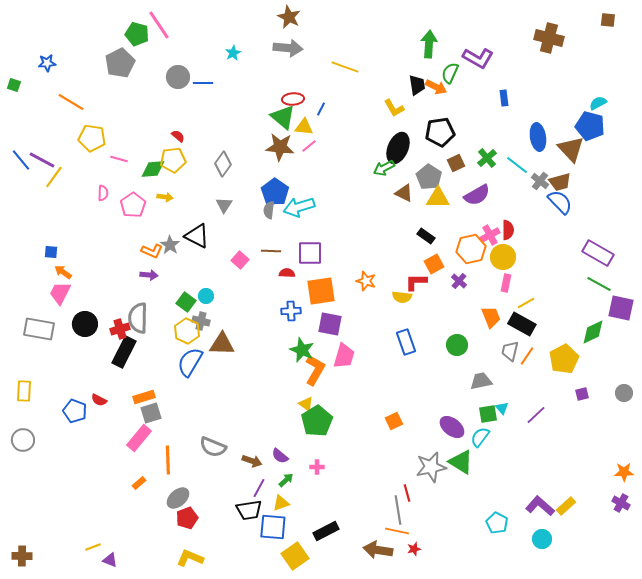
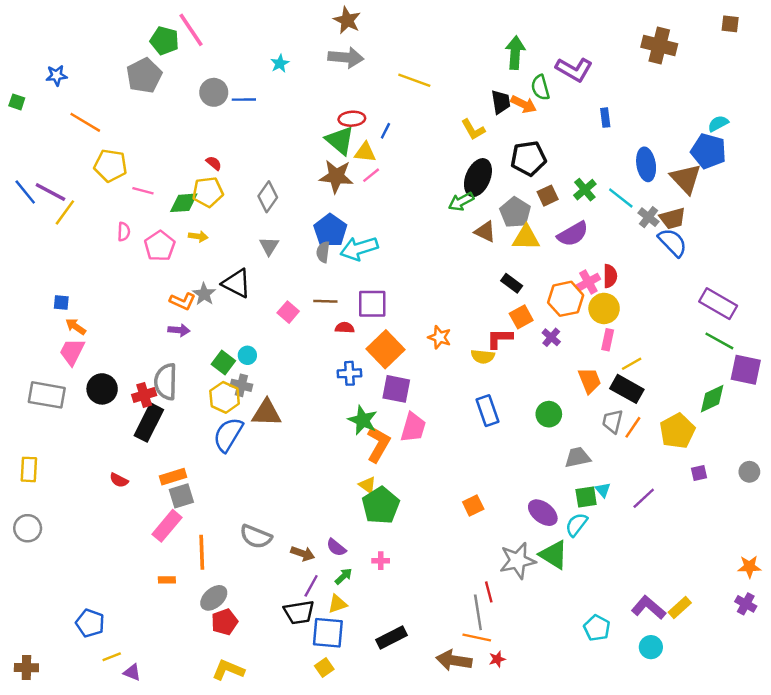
green semicircle: (450, 73) -> (540, 88), turned -40
orange square: (321, 291) -> (385, 349), turned -36
blue pentagon: (75, 411) -> (90, 623), moved
orange rectangle: (139, 483) -> (167, 580), turned 40
yellow square: (295, 556) -> (324, 668), moved, size x0.6

